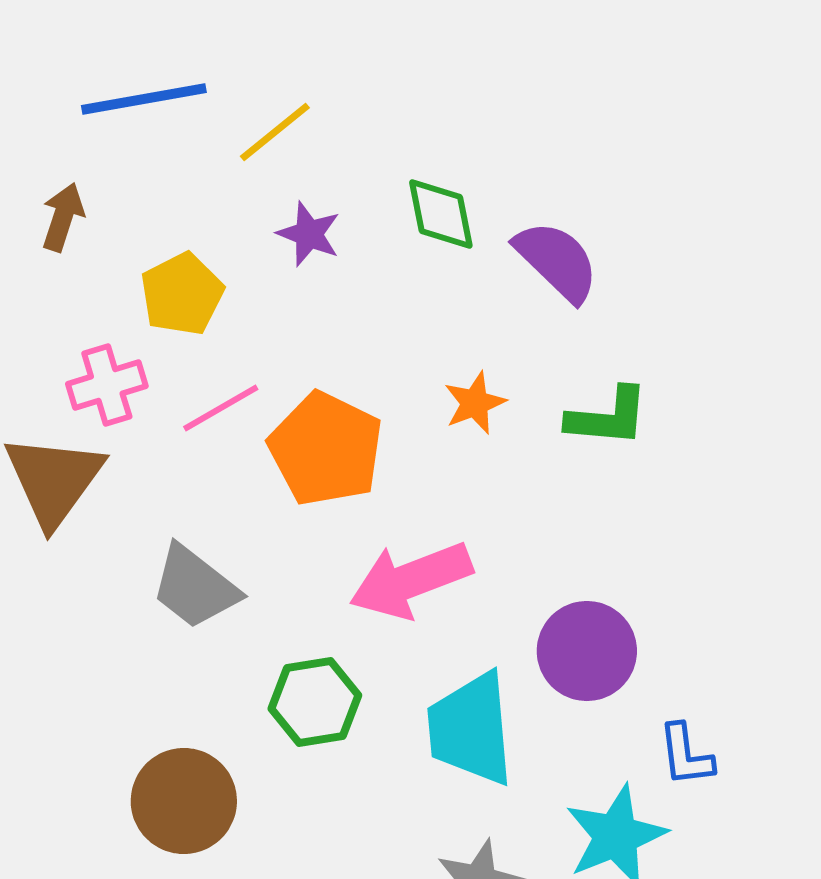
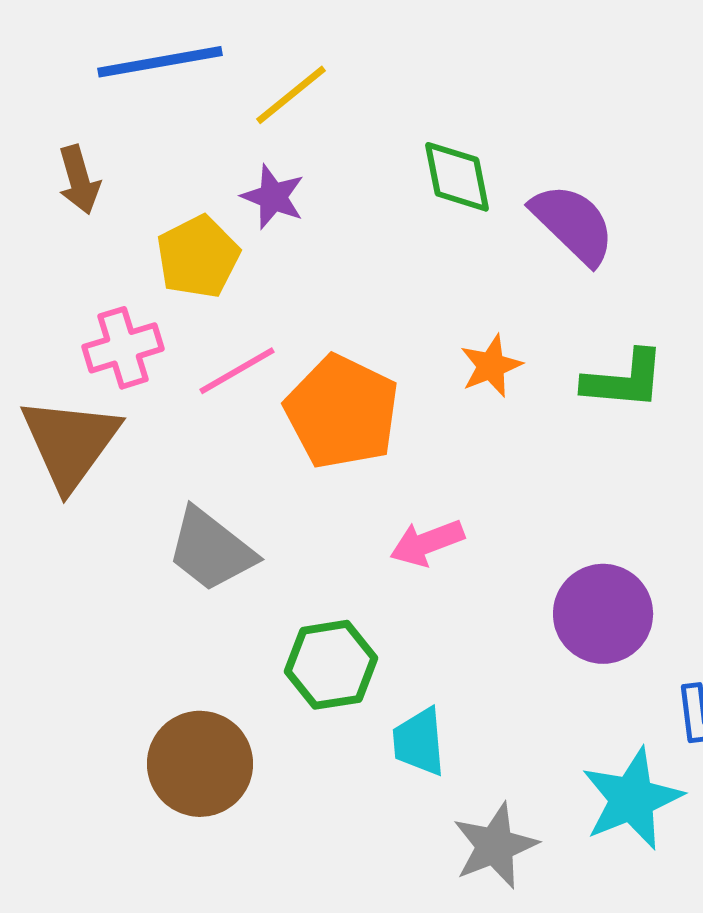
brown arrow: (63, 217) -> (79, 180), turned 146
purple star: (309, 234) -> (273, 197), moved
pink arrow: (411, 580) -> (427, 543), size x0.6
cyan trapezoid: (471, 729) -> (419, 742), moved, size x0.6

